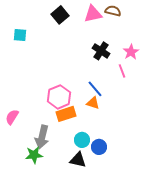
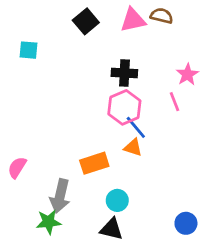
black cross: (101, 51) -> (124, 73), moved, turned -30
pink hexagon: (59, 97) -> (124, 107), moved
blue circle: (99, 147) -> (186, 223), moved

